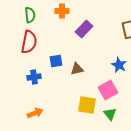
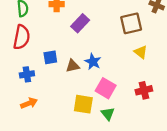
blue star: (119, 65) -> (93, 62), moved
pink square: (108, 90) -> (106, 88), turned -30
orange arrow: (35, 113) -> (29, 103), moved

